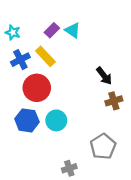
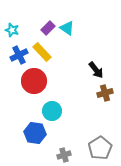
blue hexagon: (27, 120) -> (35, 133), moved
gray pentagon: (103, 147) -> (100, 148), moved

